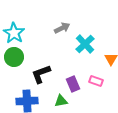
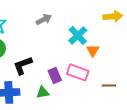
cyan cross: (85, 44) -> (78, 35), moved
pink rectangle: (96, 81) -> (78, 72), size x1.5

